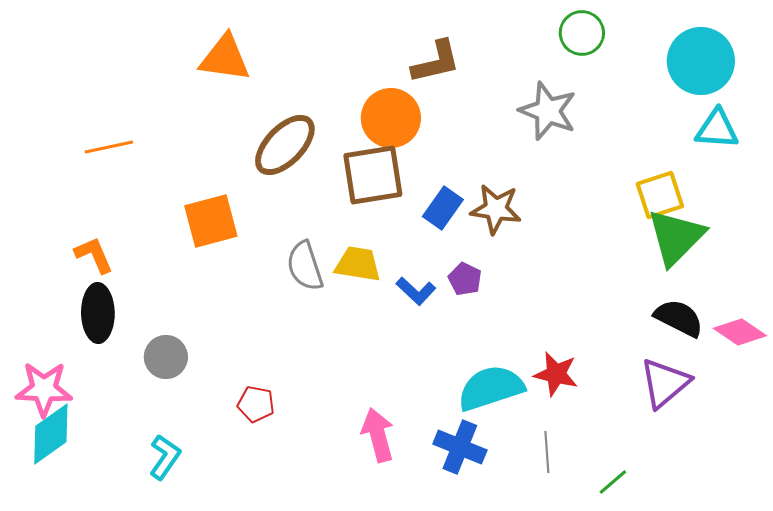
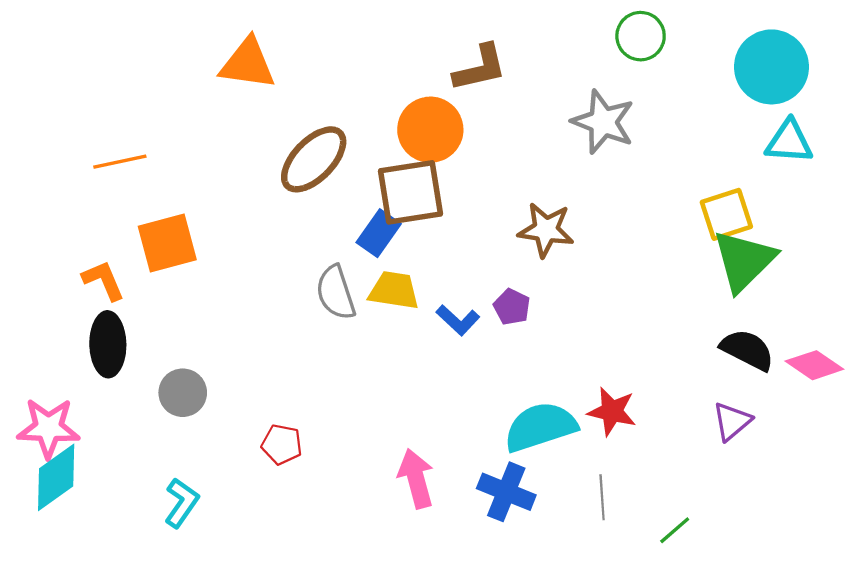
blue rectangle: (443, 208) -> (379, 233), moved
orange square: (211, 221) -> (167, 243), moved
purple triangle: (665, 383) -> (732, 421), size x0.7

